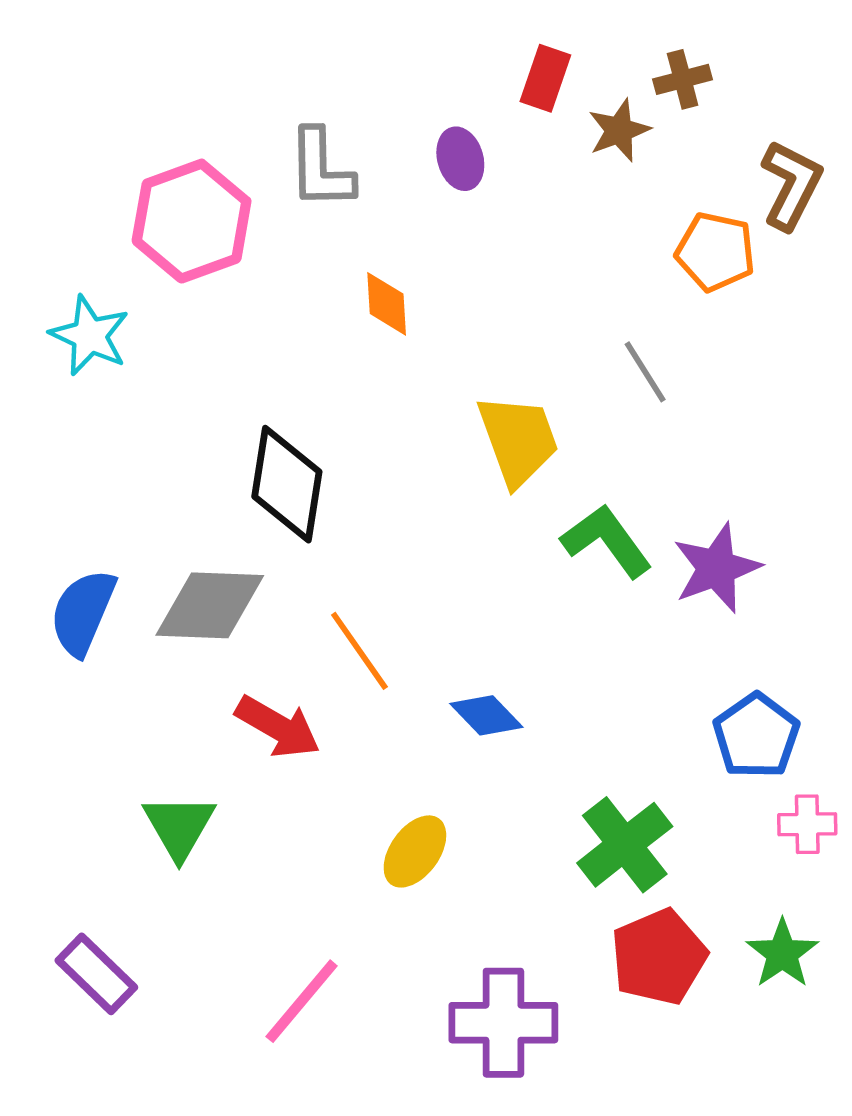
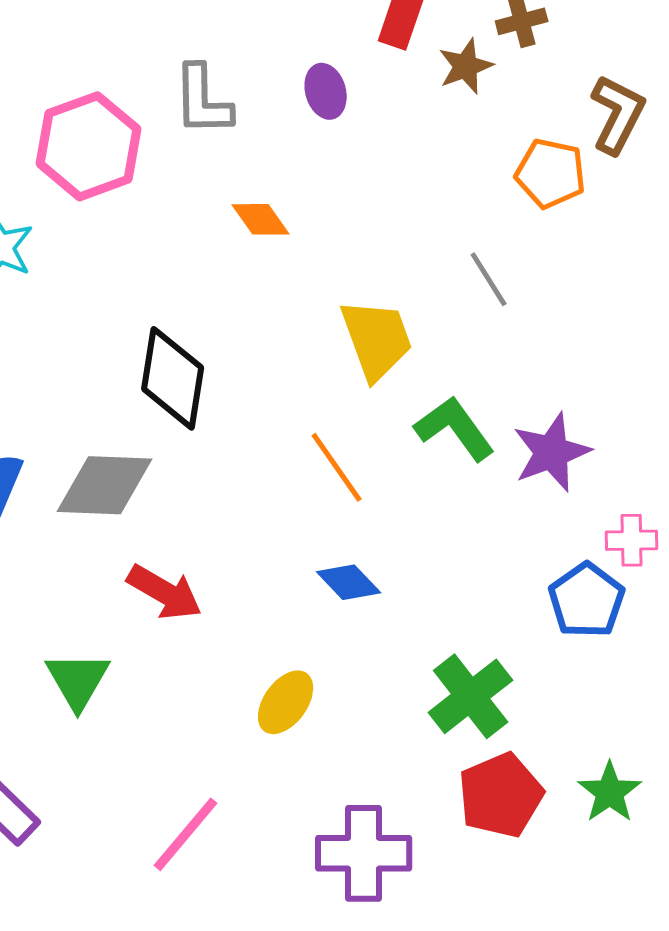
orange diamond: (387, 304) -> (261, 219), turned -32
orange line: (359, 651) -> (337, 467), moved
pink cross: (807, 824) -> (632, 540), moved

